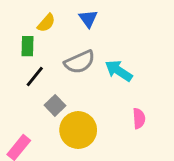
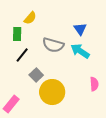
blue triangle: (88, 19) -> (80, 29), moved
gray semicircle: (80, 62) -> (53, 45), turned 40

